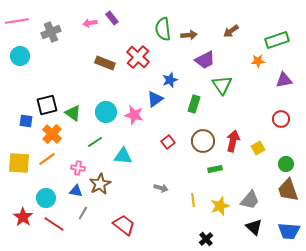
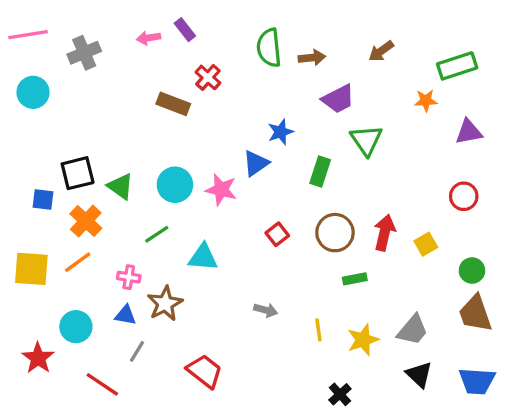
red cross: (138, 57) -> (208, 77), moved, size x0.7
red line: (54, 224) -> (102, 384), moved

